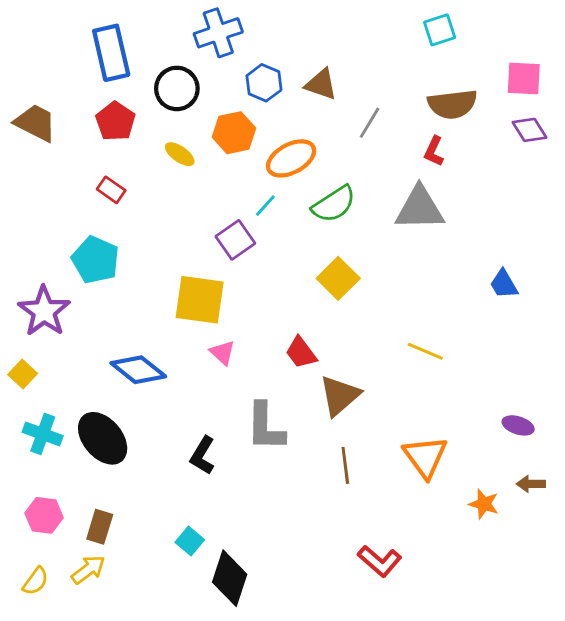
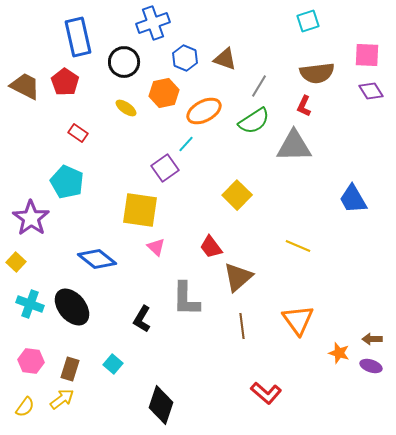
red pentagon: (115, 121) -> (65, 82), moved
green semicircle: (334, 204) -> (254, 121), moved
blue trapezoid: (504, 284) -> (353, 199), size x1.4
purple ellipse: (518, 425) -> (371, 366), moved
cyan square: (190, 541) -> (113, 364), moved

